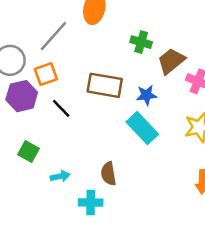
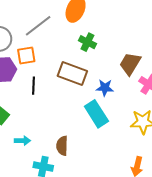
green cross: (141, 42) -> (87, 42), moved
brown trapezoid: (171, 61) -> (130, 64), turned -30
black line: (61, 108) -> (34, 86), turned 36

